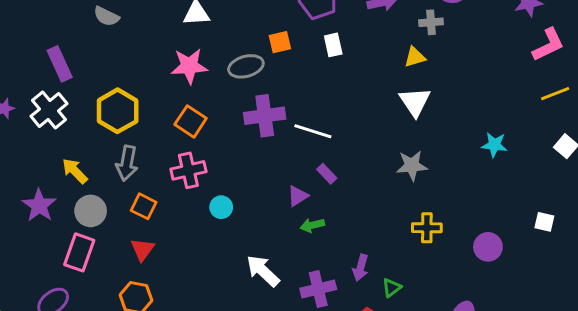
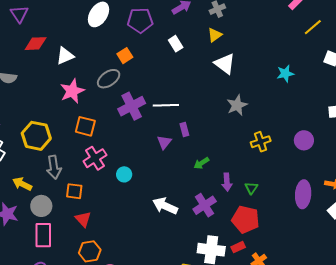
white rectangle: (333, 45) -> (176, 44), moved
purple rectangle: (327, 174) -> (184, 130), turned 48
purple triangle: (298, 196) -> (164, 142), moved
green arrow: (312, 225) -> (201, 163), moved

